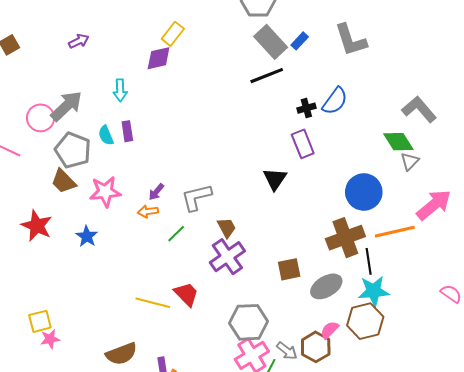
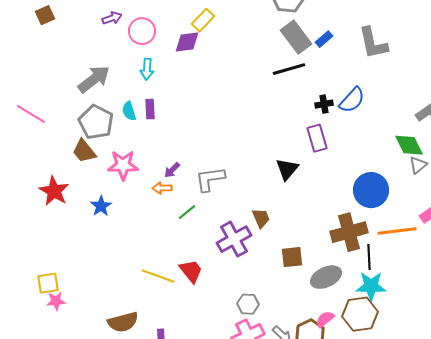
pink circle: (41, 118) -> (142, 31), moved
brown trapezoid: (227, 228) -> (261, 218), moved
gray hexagon: (249, 322) -> (248, 304), size x0.6

